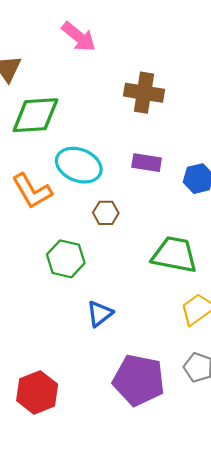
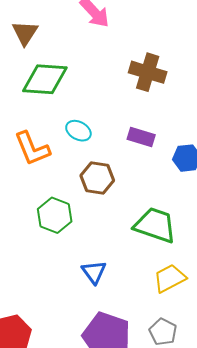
cyan ellipse: (79, 165) -> (78, 131), size x0.6
brown hexagon: (106, 213) -> (97, 178), size x1.4
blue triangle: (100, 314) -> (94, 272), moved, turned -36

